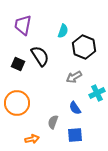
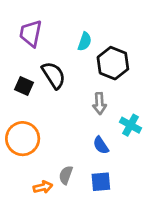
gray arrow: (74, 77) -> (99, 104), turned -63
cyan cross: (97, 93) -> (130, 125), turned -35
gray semicircle: (53, 122) -> (66, 175), moved

